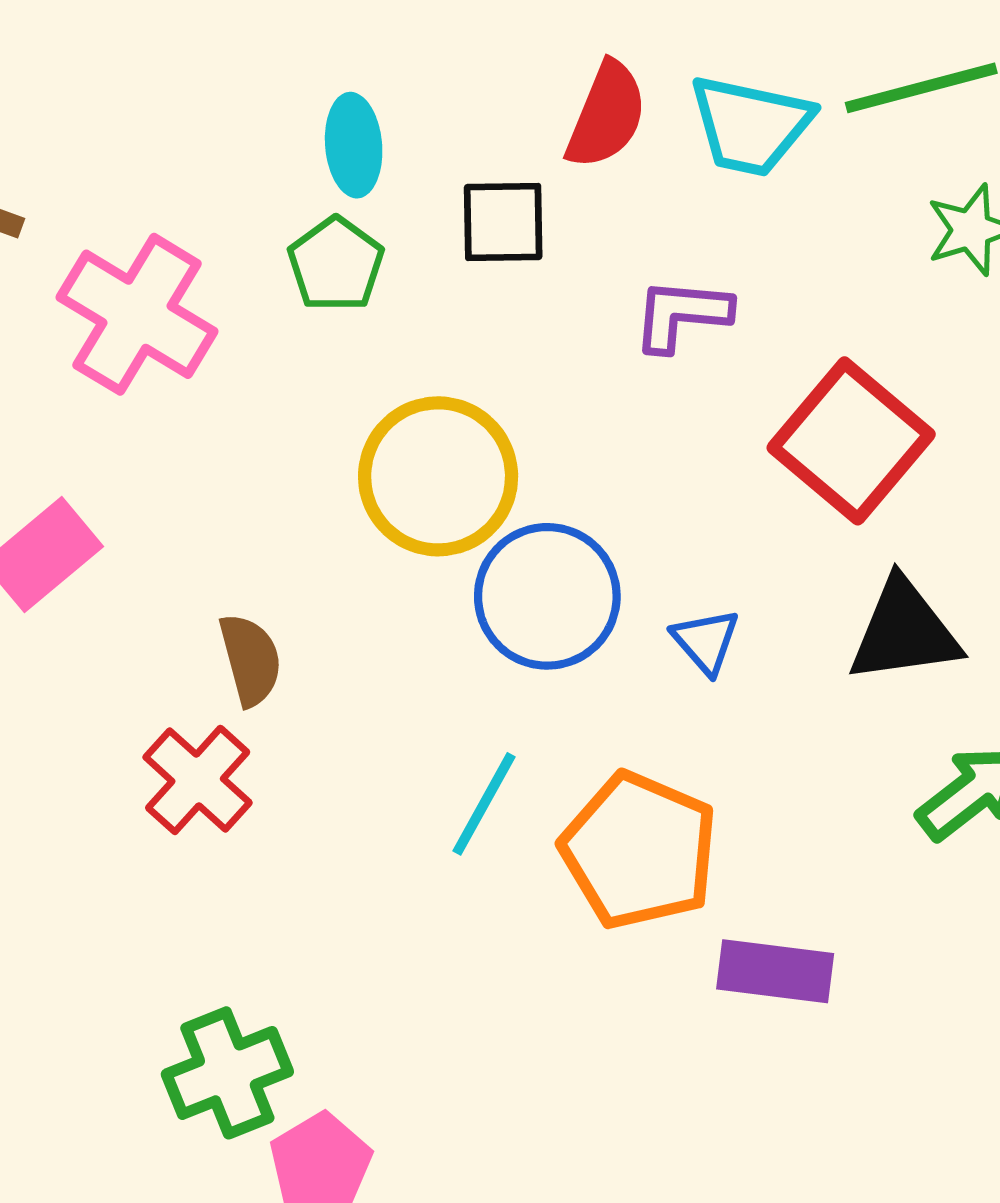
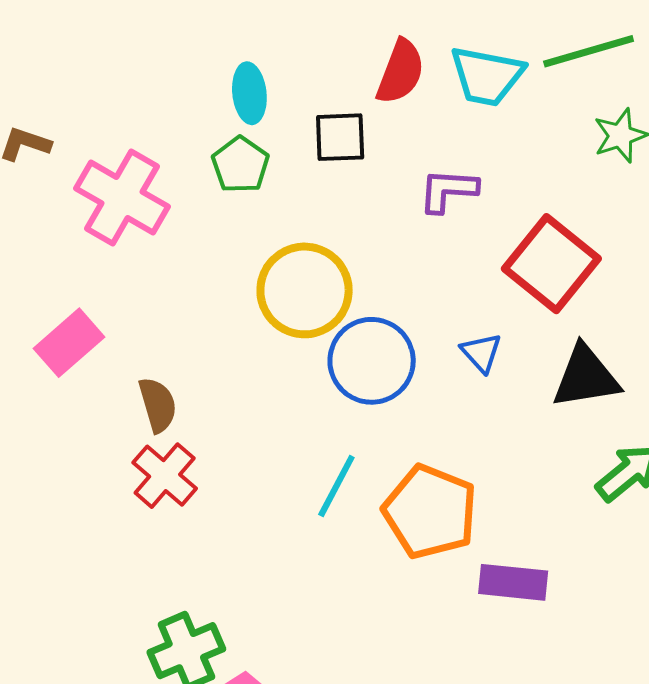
blue triangle: (706, 641) -> (481, 353), moved
brown semicircle: (250, 660) -> (158, 405), moved

